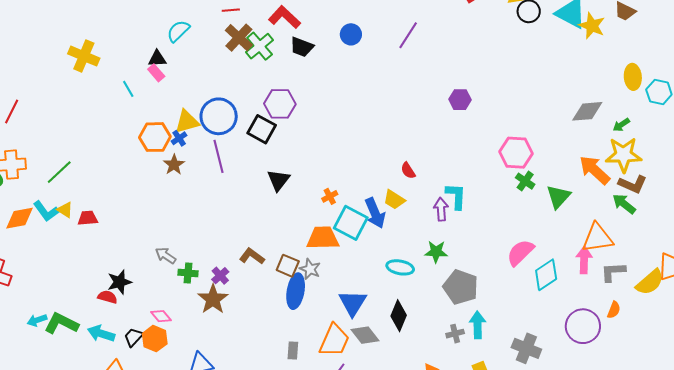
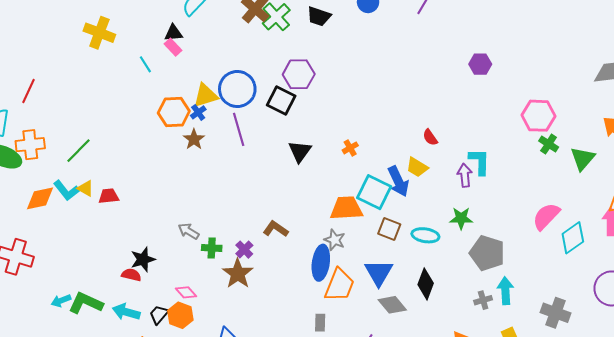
orange cross: (330, 196) -> (350, 148), moved
brown square: (288, 266) -> (389, 229), moved
orange trapezoid: (334, 340) -> (339, 285), moved

